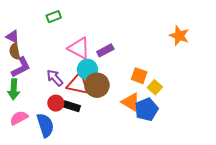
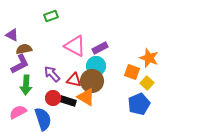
orange star: (179, 36) -> (149, 58), moved
brown semicircle: (15, 51) -> (24, 49), moved, turned 91
cyan circle: (87, 69) -> (96, 66), moved
red triangle: (78, 84) -> (74, 80), size x0.7
green arrow: (14, 89) -> (26, 85), moved
orange triangle: (131, 102) -> (86, 97), moved

